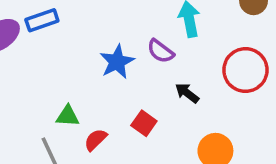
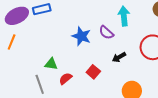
blue star: (117, 62) -> (81, 36), turned -30
black arrow: (187, 93) -> (119, 57), turned -72

